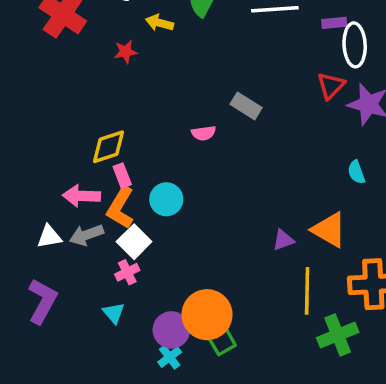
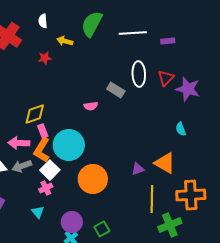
white ellipse: (355, 45) -> (139, 74), moved
cyan circle: (166, 199) -> (69, 145), size x1.6
orange circle: (207, 315) -> (93, 179), moved

